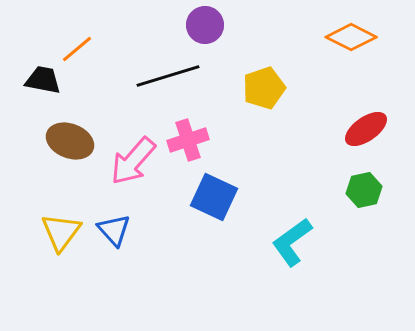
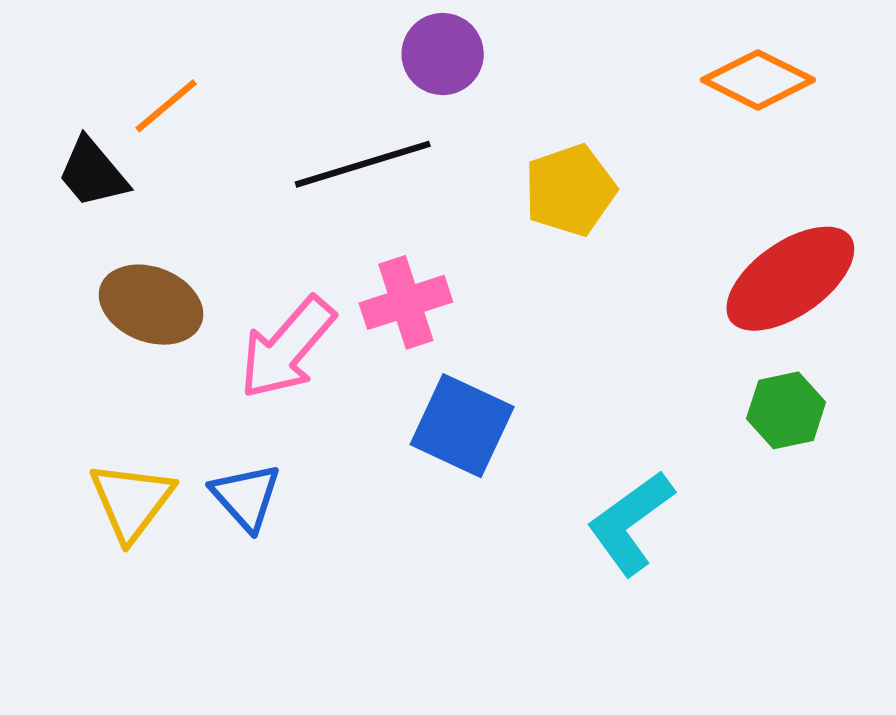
black trapezoid: (43, 80) -> (93, 173), turned -141
red ellipse: (366, 129) -> (790, 279), size x1.4

